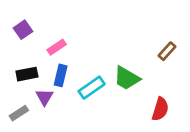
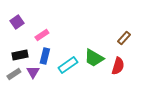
red semicircle: (160, 109) -> (118, 66), moved
gray rectangle: (19, 113) -> (14, 74), moved

